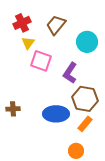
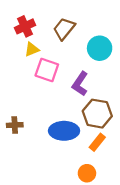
yellow triangle: (28, 43) -> (32, 49), turned 32

